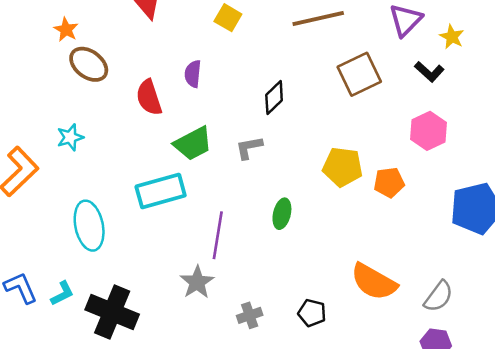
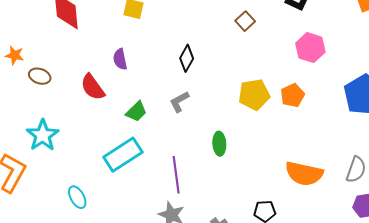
brown ellipse: (89, 64) -> (40, 76), size x0.7
brown square: (359, 74) -> (245, 21), size x0.6
cyan star: (70, 137) -> (43, 135), size x1.5
green trapezoid: (193, 143) -> (136, 111), size x0.7
cyan ellipse: (89, 226) -> (77, 197), size x0.6

